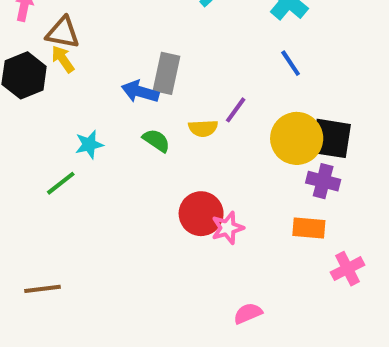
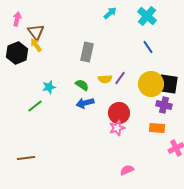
brown triangle: (63, 33) -> (36, 32), turned 42
blue arrow: (140, 92) -> (85, 103), moved, turned -30
purple line: (236, 110) -> (120, 78), moved
red circle: (201, 214) -> (119, 113), moved

